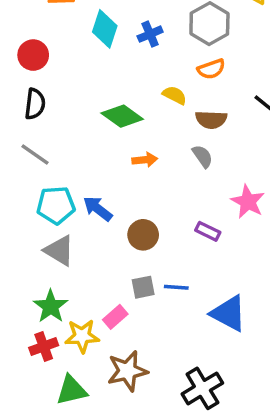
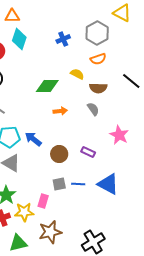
cyan diamond: (105, 29) -> (19, 39), moved
green diamond: (122, 116) -> (47, 86), turned -35
purple rectangle: (208, 231) -> (88, 152), moved
blue triangle: (229, 313) -> (108, 184), moved
pink rectangle: (115, 317) -> (43, 201), turned -32

